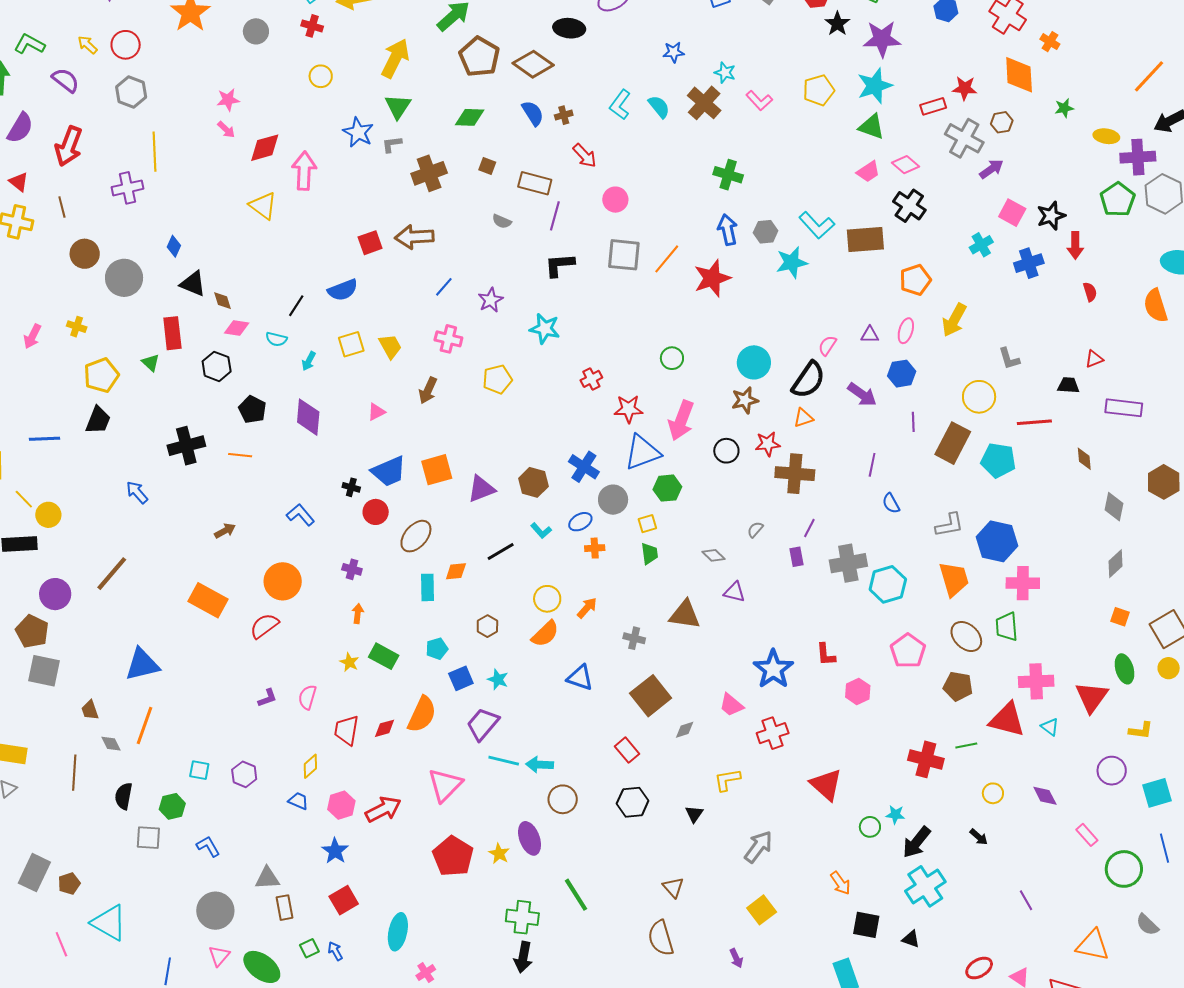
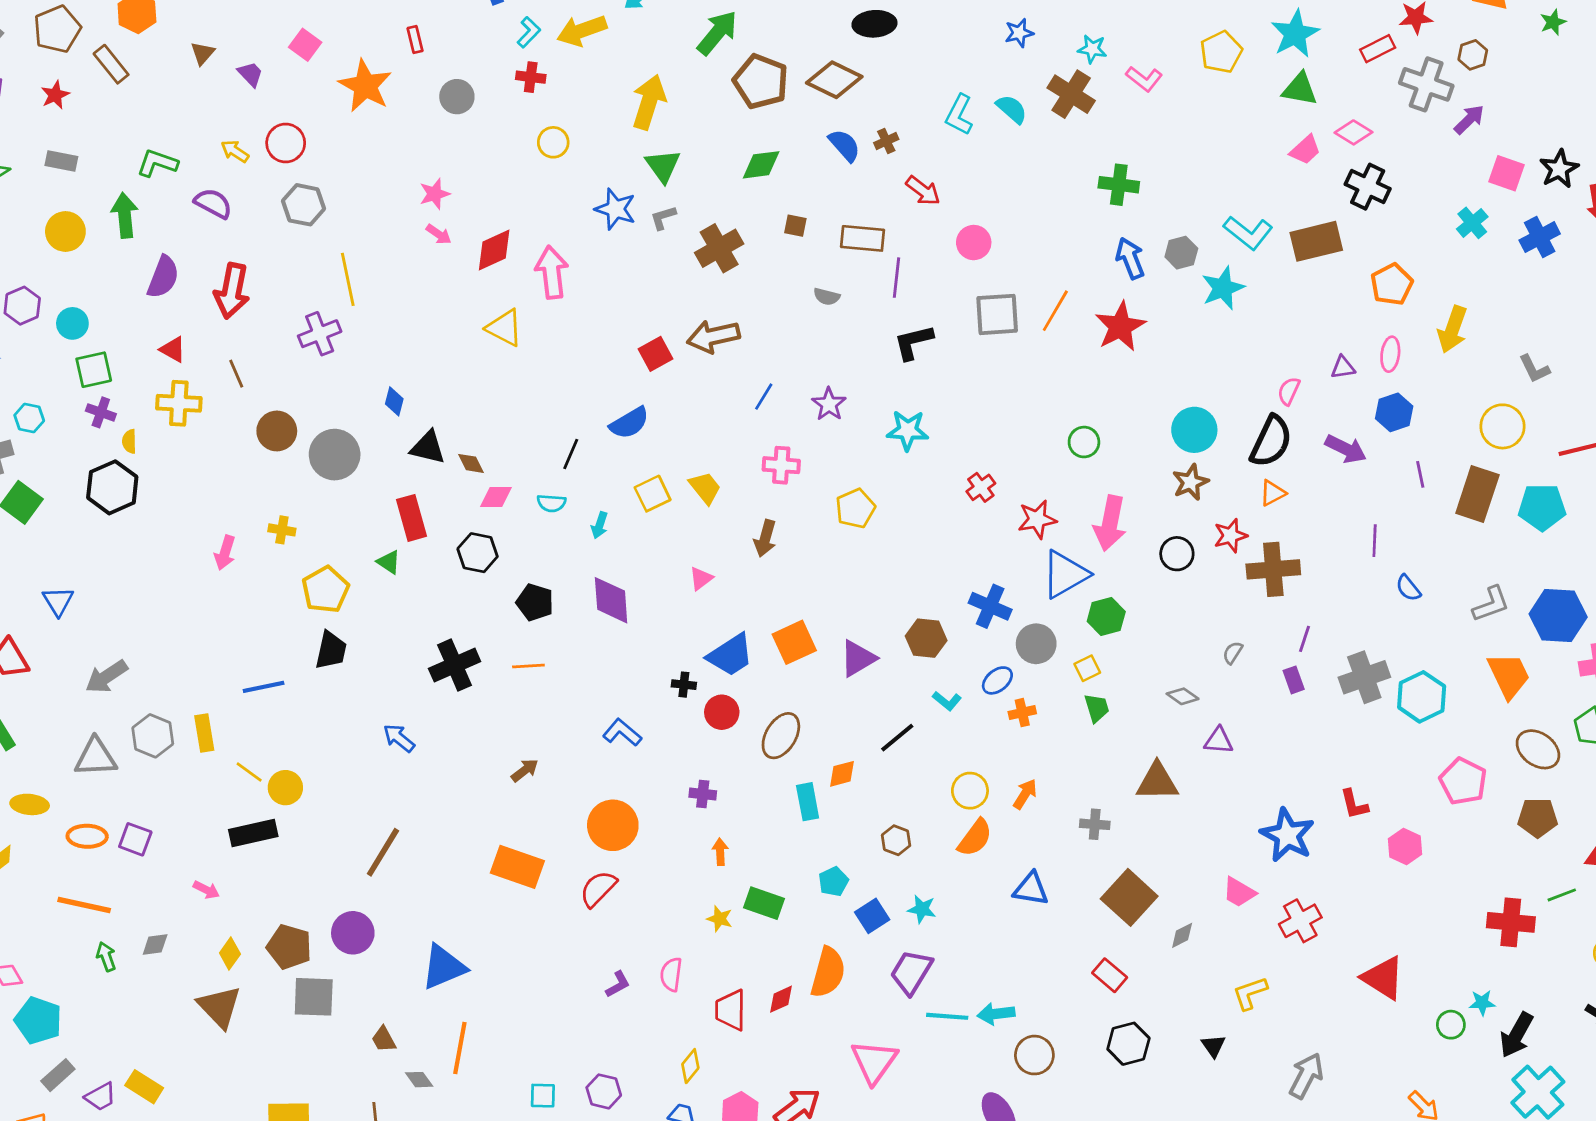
purple circle: (55, 594) -> (353, 933), moved

